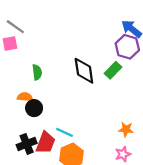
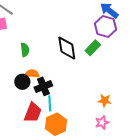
orange semicircle: (25, 97) -> (32, 74), moved
cyan line: (64, 132) -> (50, 103), turned 63
black cross: (27, 144) -> (43, 86), moved

